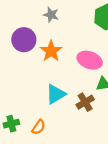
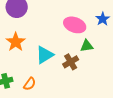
orange star: (51, 51) -> (16, 42), moved

